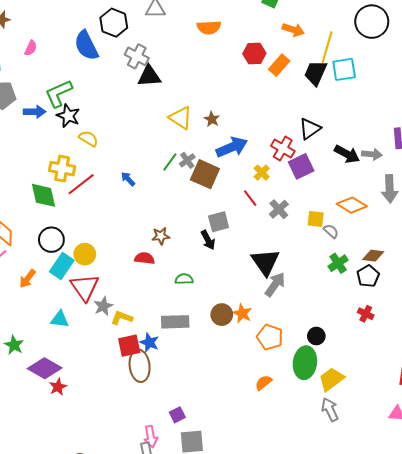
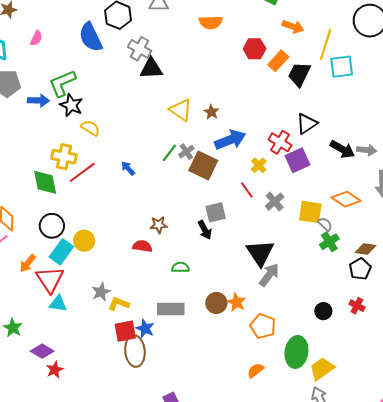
black trapezoid: (316, 73) -> (299, 74), moved
yellow square: (316, 219) -> (310, 212), size x1.4
green cross: (338, 263) -> (329, 242), moved
red triangle: (85, 287) -> (50, 280), moved
black circle: (316, 336) -> (323, 311), moved
purple diamond: (45, 368) -> (42, 351), size x0.7

